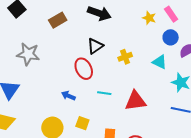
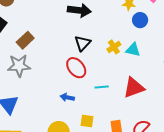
brown rectangle: (58, 20) -> (25, 40), moved
blue circle: (171, 37) -> (140, 20), moved
cyan triangle: (160, 62) -> (133, 50), moved

